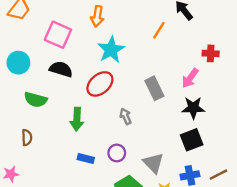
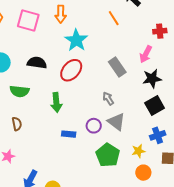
orange line: (159, 30) -> (114, 18), turned -56
pink square: (58, 35) -> (28, 20), moved
gray arrow: (126, 116) -> (108, 99), moved
gray triangle: (153, 163) -> (116, 122), moved

